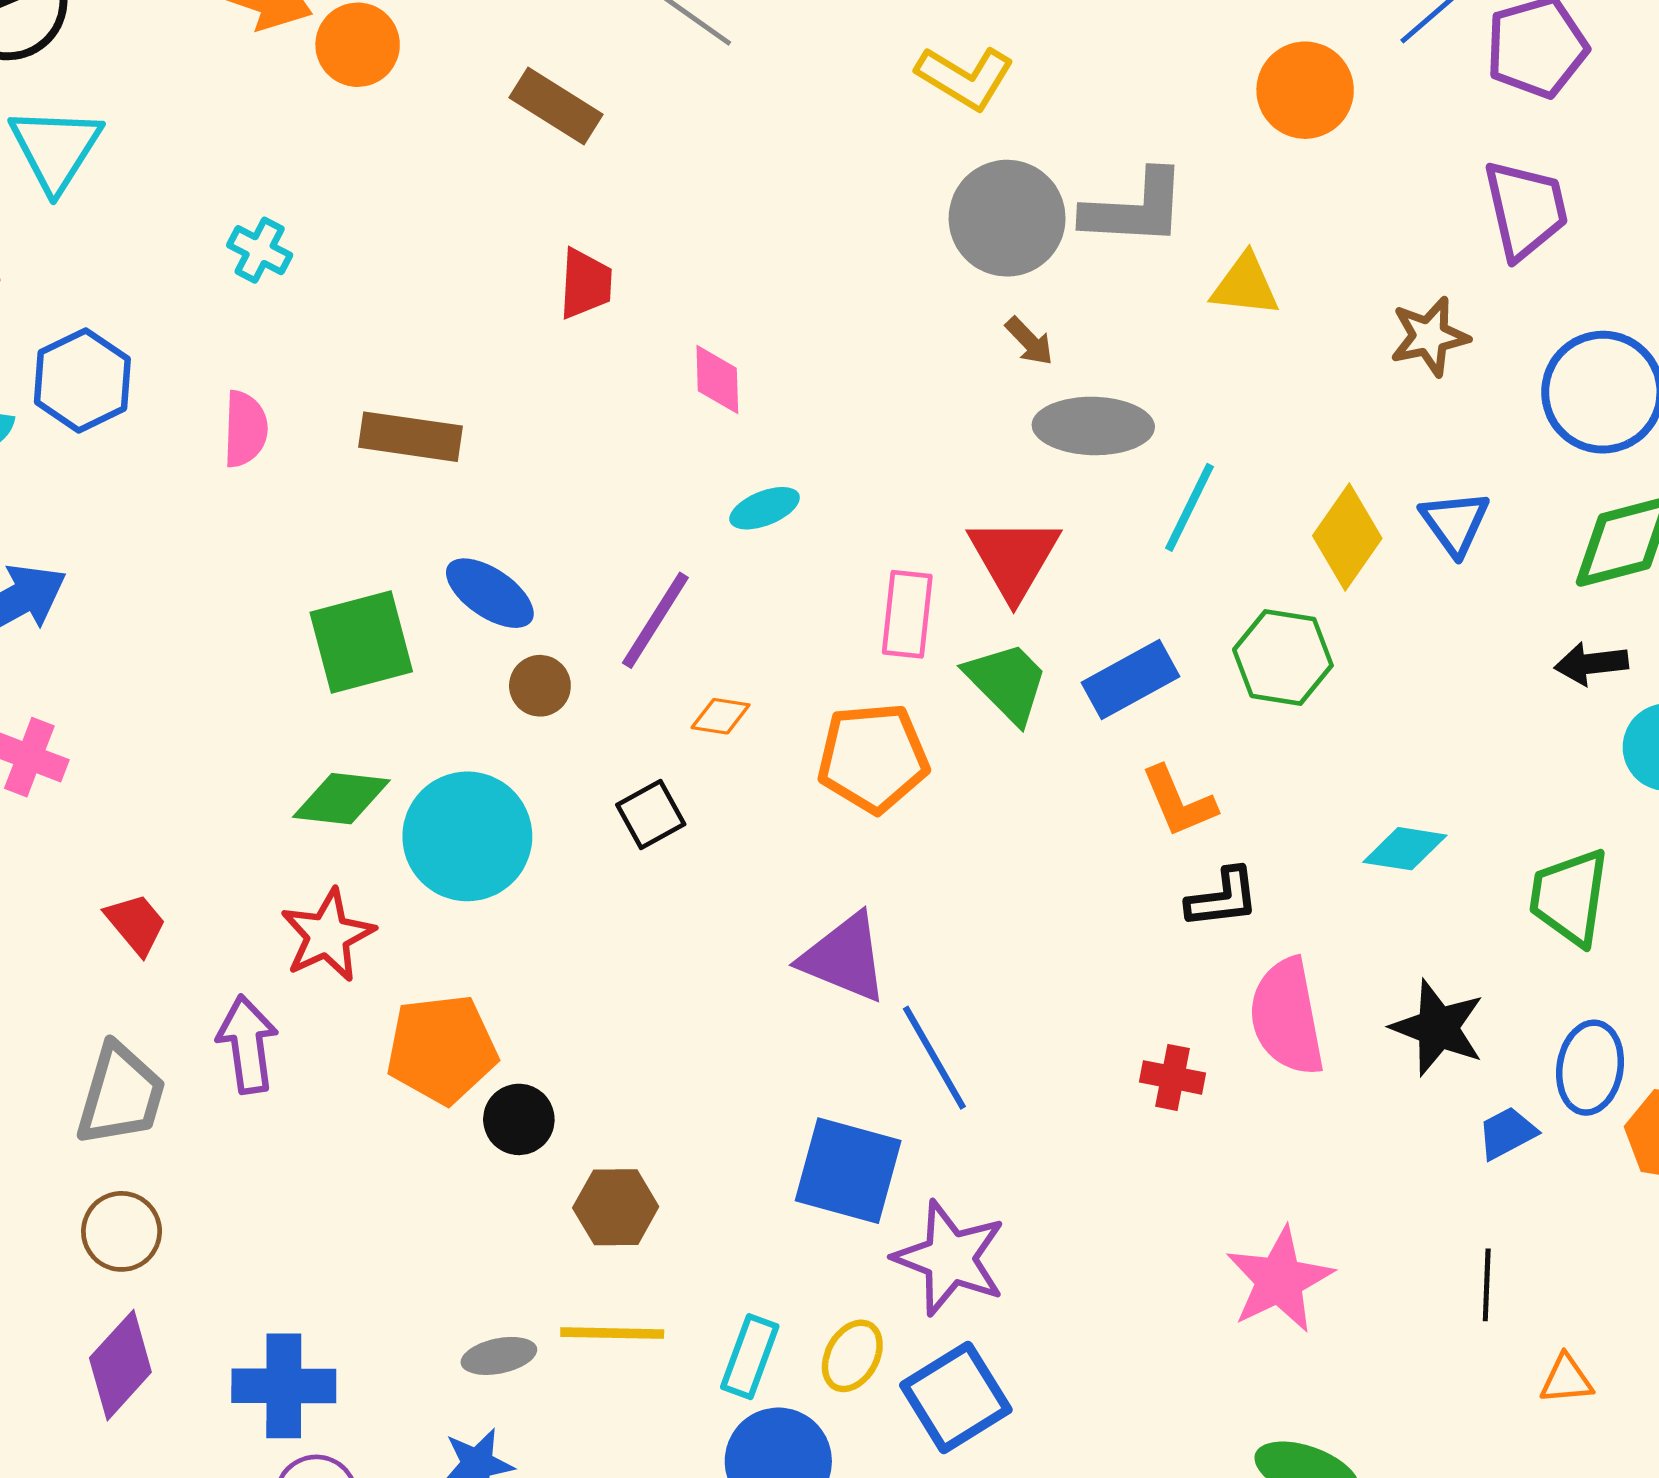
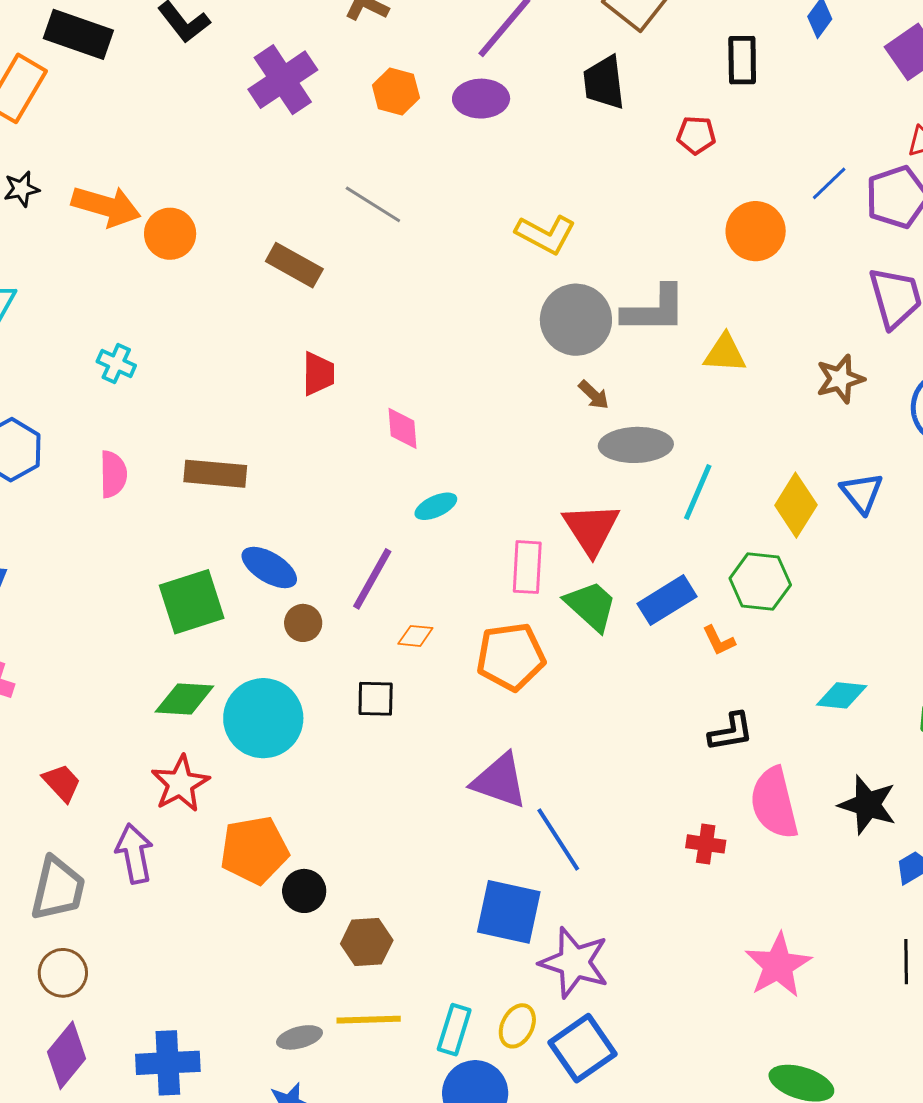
orange L-shape: (1179, 802) -> (719, 641), moved, size x0.7
black square: (651, 815) -> (376, 699), turned 33

